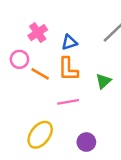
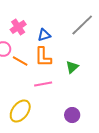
purple circle: (86, 142) -> (72, 115), moved

